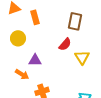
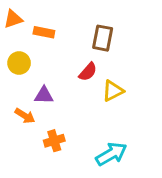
orange rectangle: (35, 17) -> (44, 32), turned -64
yellow triangle: (82, 57) -> (113, 91), turned 35

